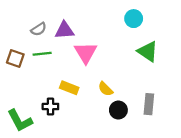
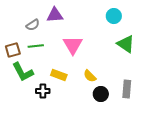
purple triangle: (64, 30) -> (55, 15), moved
brown square: (15, 58) -> (13, 50), turned -35
green L-shape: (20, 121) -> (23, 72), moved

